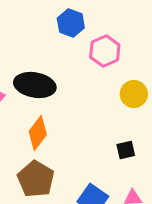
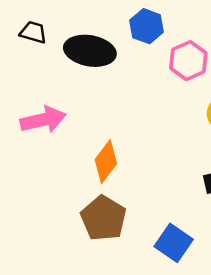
black ellipse: (35, 85) -> (90, 51), moved

